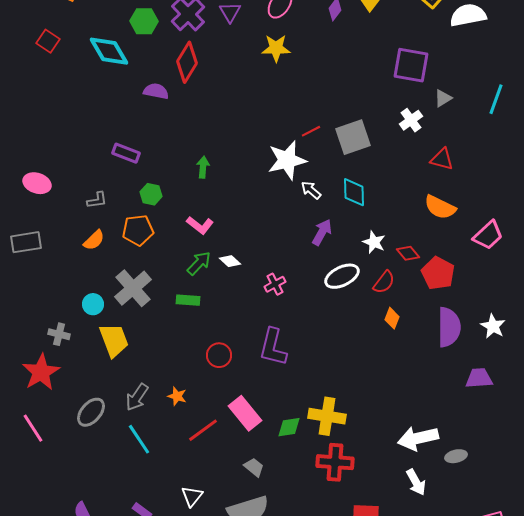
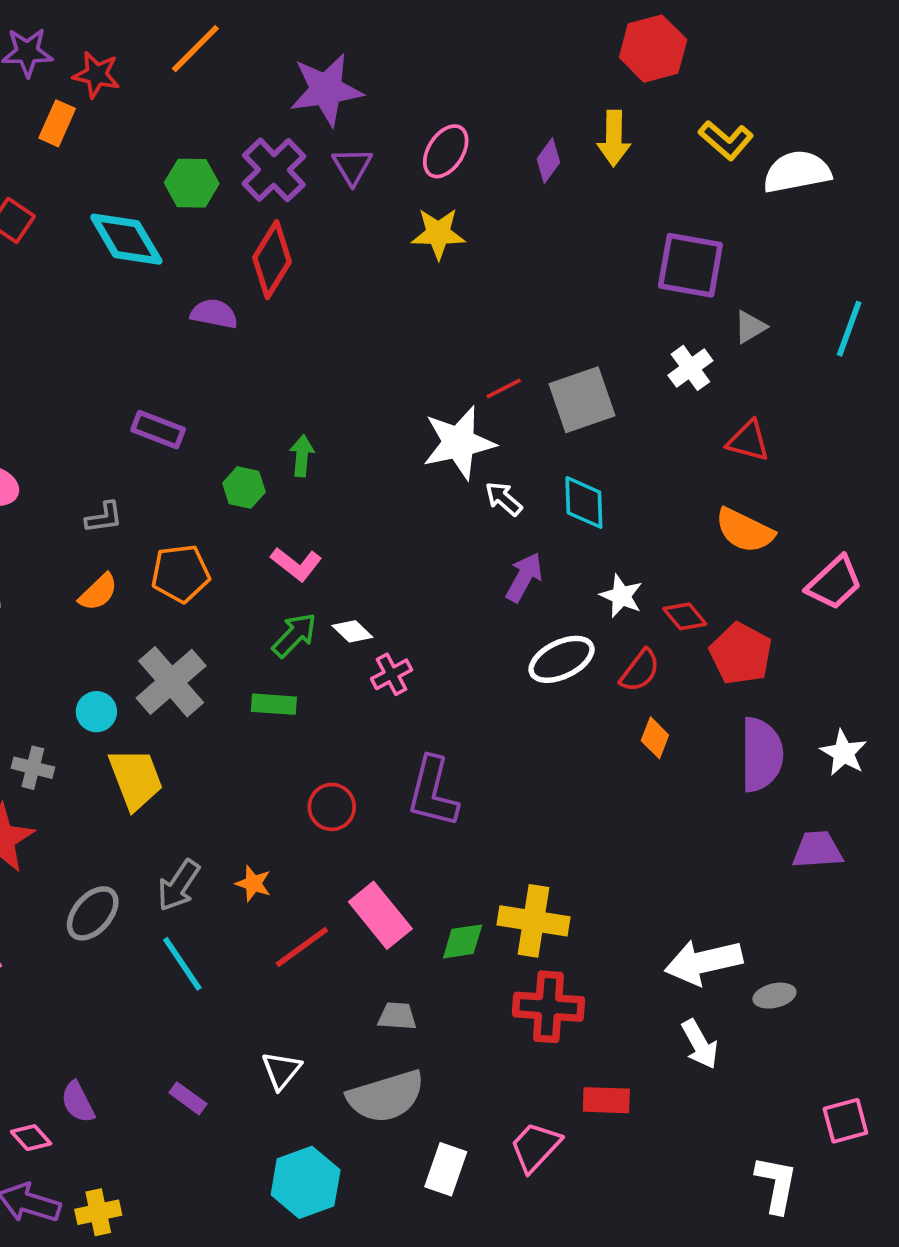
green hexagon: (151, 194) -> (244, 488), moved
pink cross: (275, 284) -> (392, 674), moved
gray trapezoid: (254, 467) -> (397, 1016), turned -35

